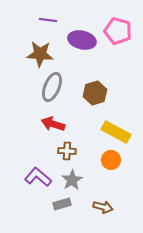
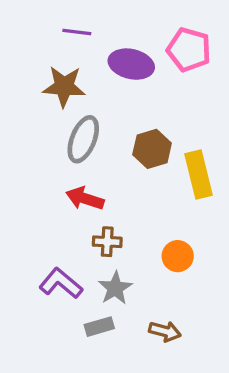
yellow rectangle: (116, 132) -> (198, 174), moved, turned 48

